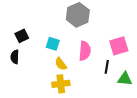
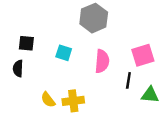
black square: (22, 36) -> (26, 43), turned 32
yellow semicircle: (61, 64) -> (48, 100), moved

